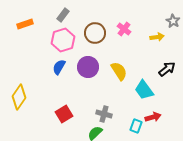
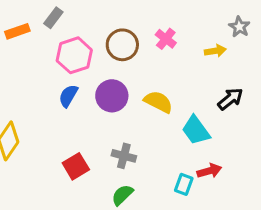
gray rectangle: (63, 15) -> (53, 18), moved
yellow semicircle: (119, 71) -> (158, 102), turned -30
gray cross: (104, 114) -> (124, 156), moved

